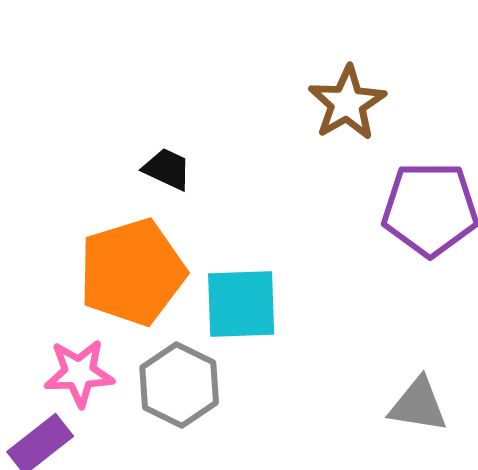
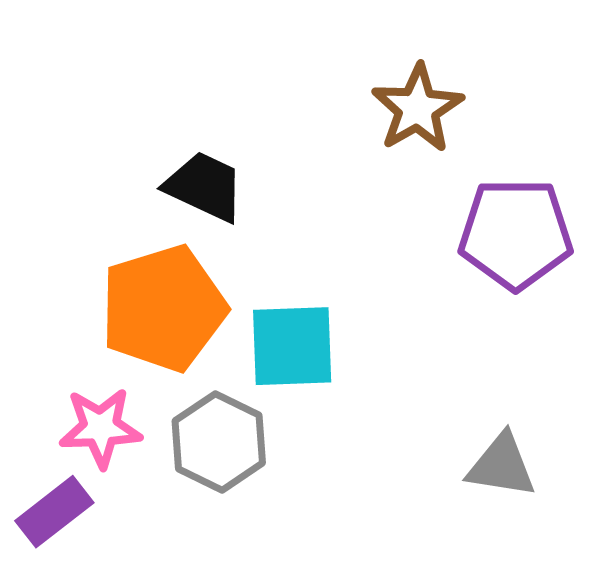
black trapezoid: (167, 169) -> (205, 186), size x1.4

